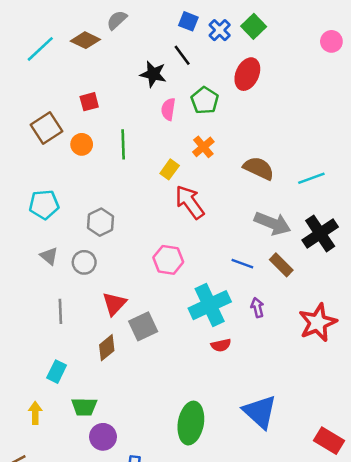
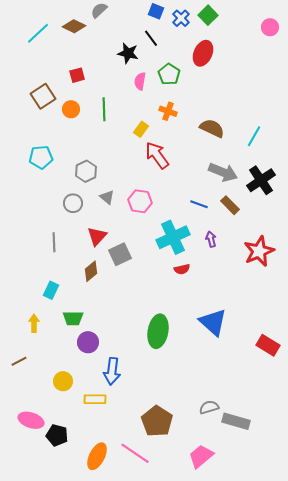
orange cross: (203, 147) -> (168, 111), turned -30
cyan line: (311, 178) -> (254, 136), turned -40
gray triangle: (49, 256) -> (107, 197), moved

